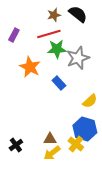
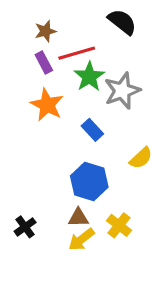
brown star: (54, 15) -> (45, 31), moved
purple rectangle: (14, 35) -> (44, 63), moved, turned -56
green star: (57, 49) -> (89, 77), turned -30
blue hexagon: (85, 129) -> (89, 182), moved

